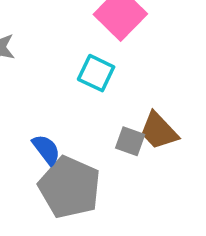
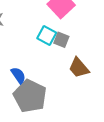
gray square: (130, 141) -> (61, 40), moved

